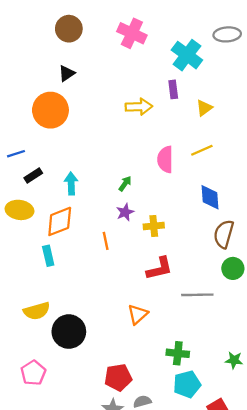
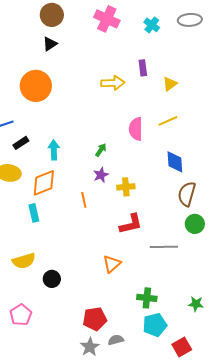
cyan cross: (187, 55) -> (152, 25), moved, size x0.6
black triangle: (67, 73) -> (50, 44), moved
black circle: (69, 332) -> (52, 279), size x0.6

